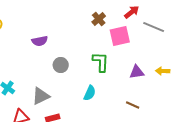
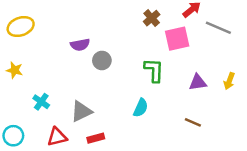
gray circle: (61, 65) -> (102, 60), moved
yellow arrow: (163, 71) -> (229, 81), turned -72

